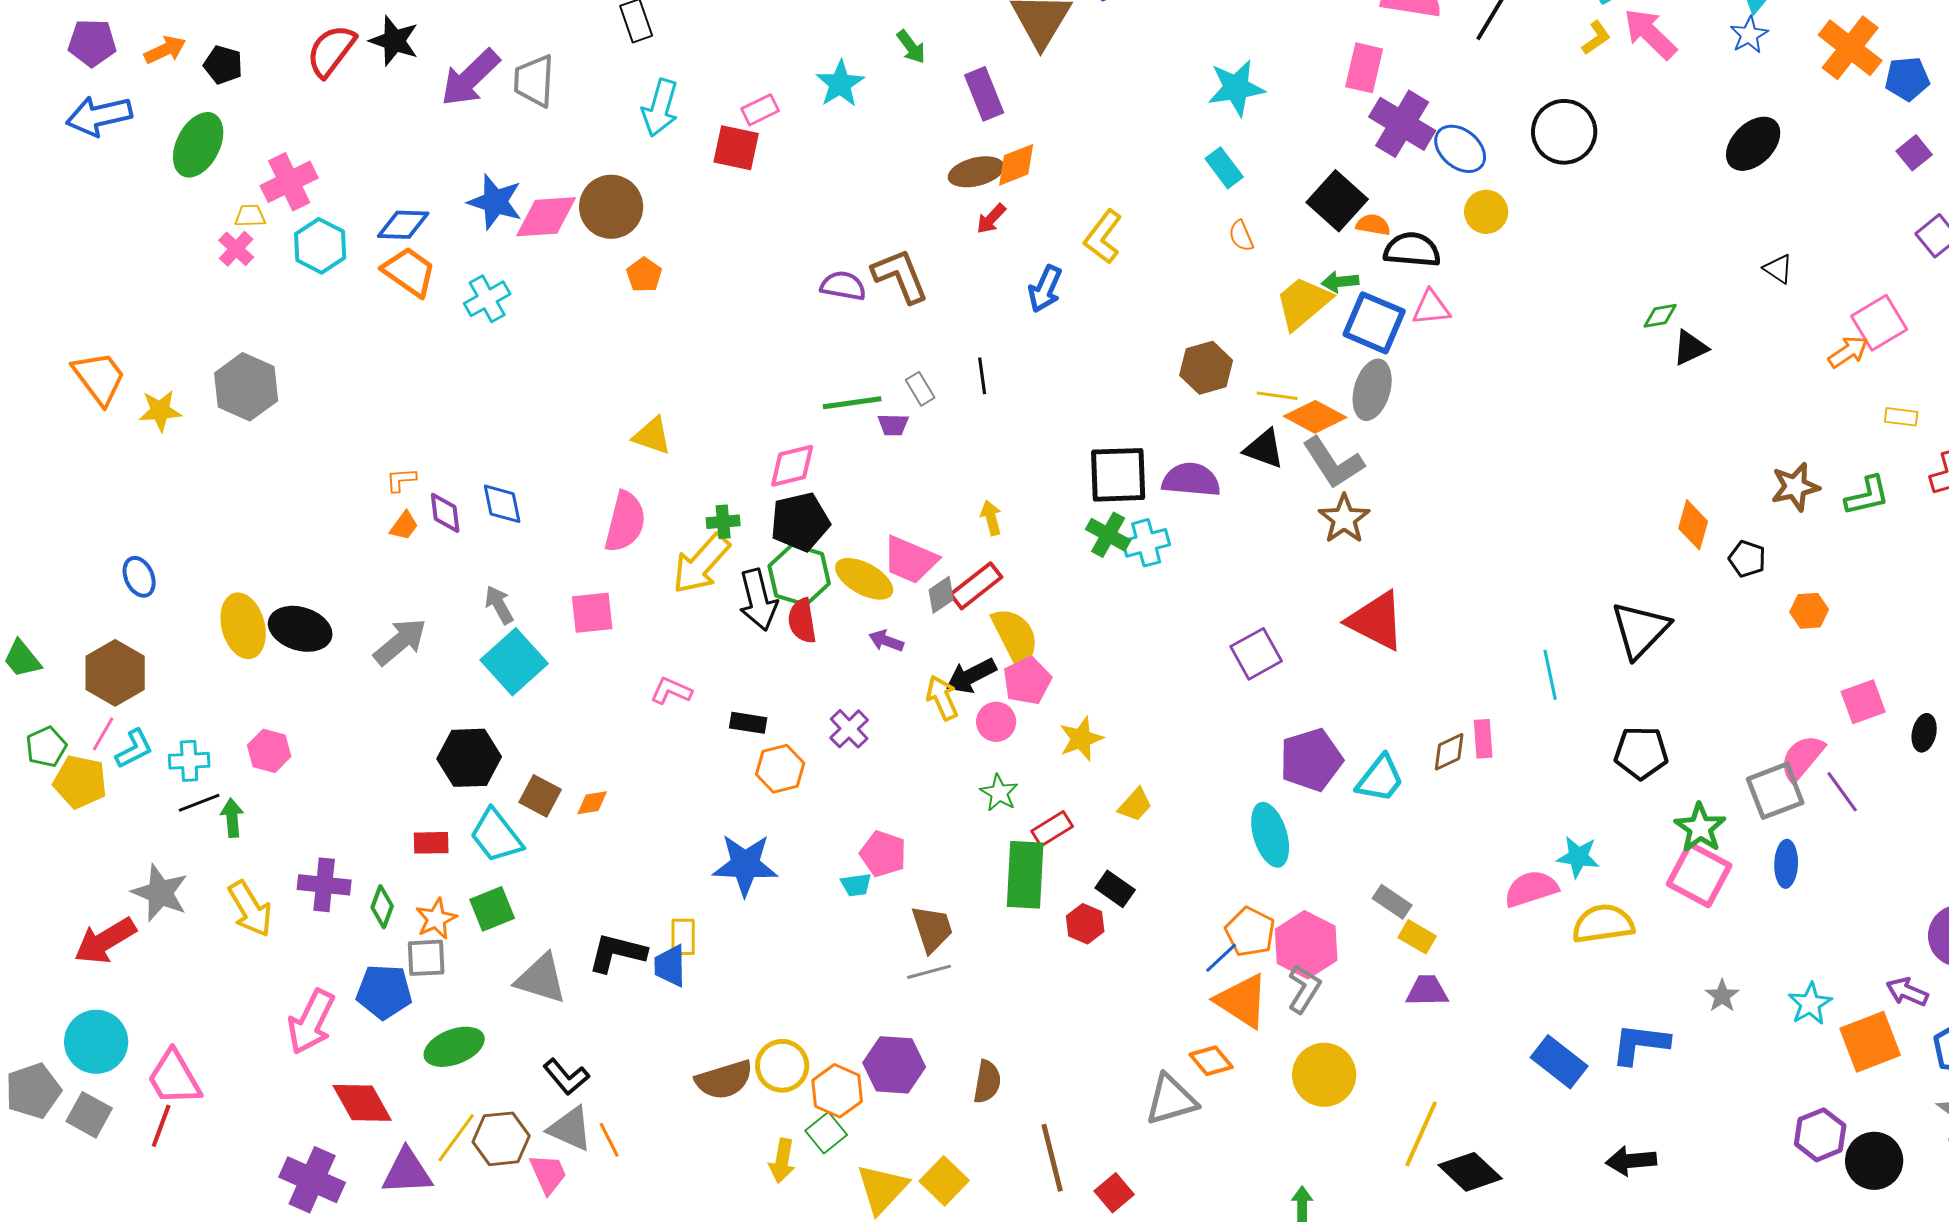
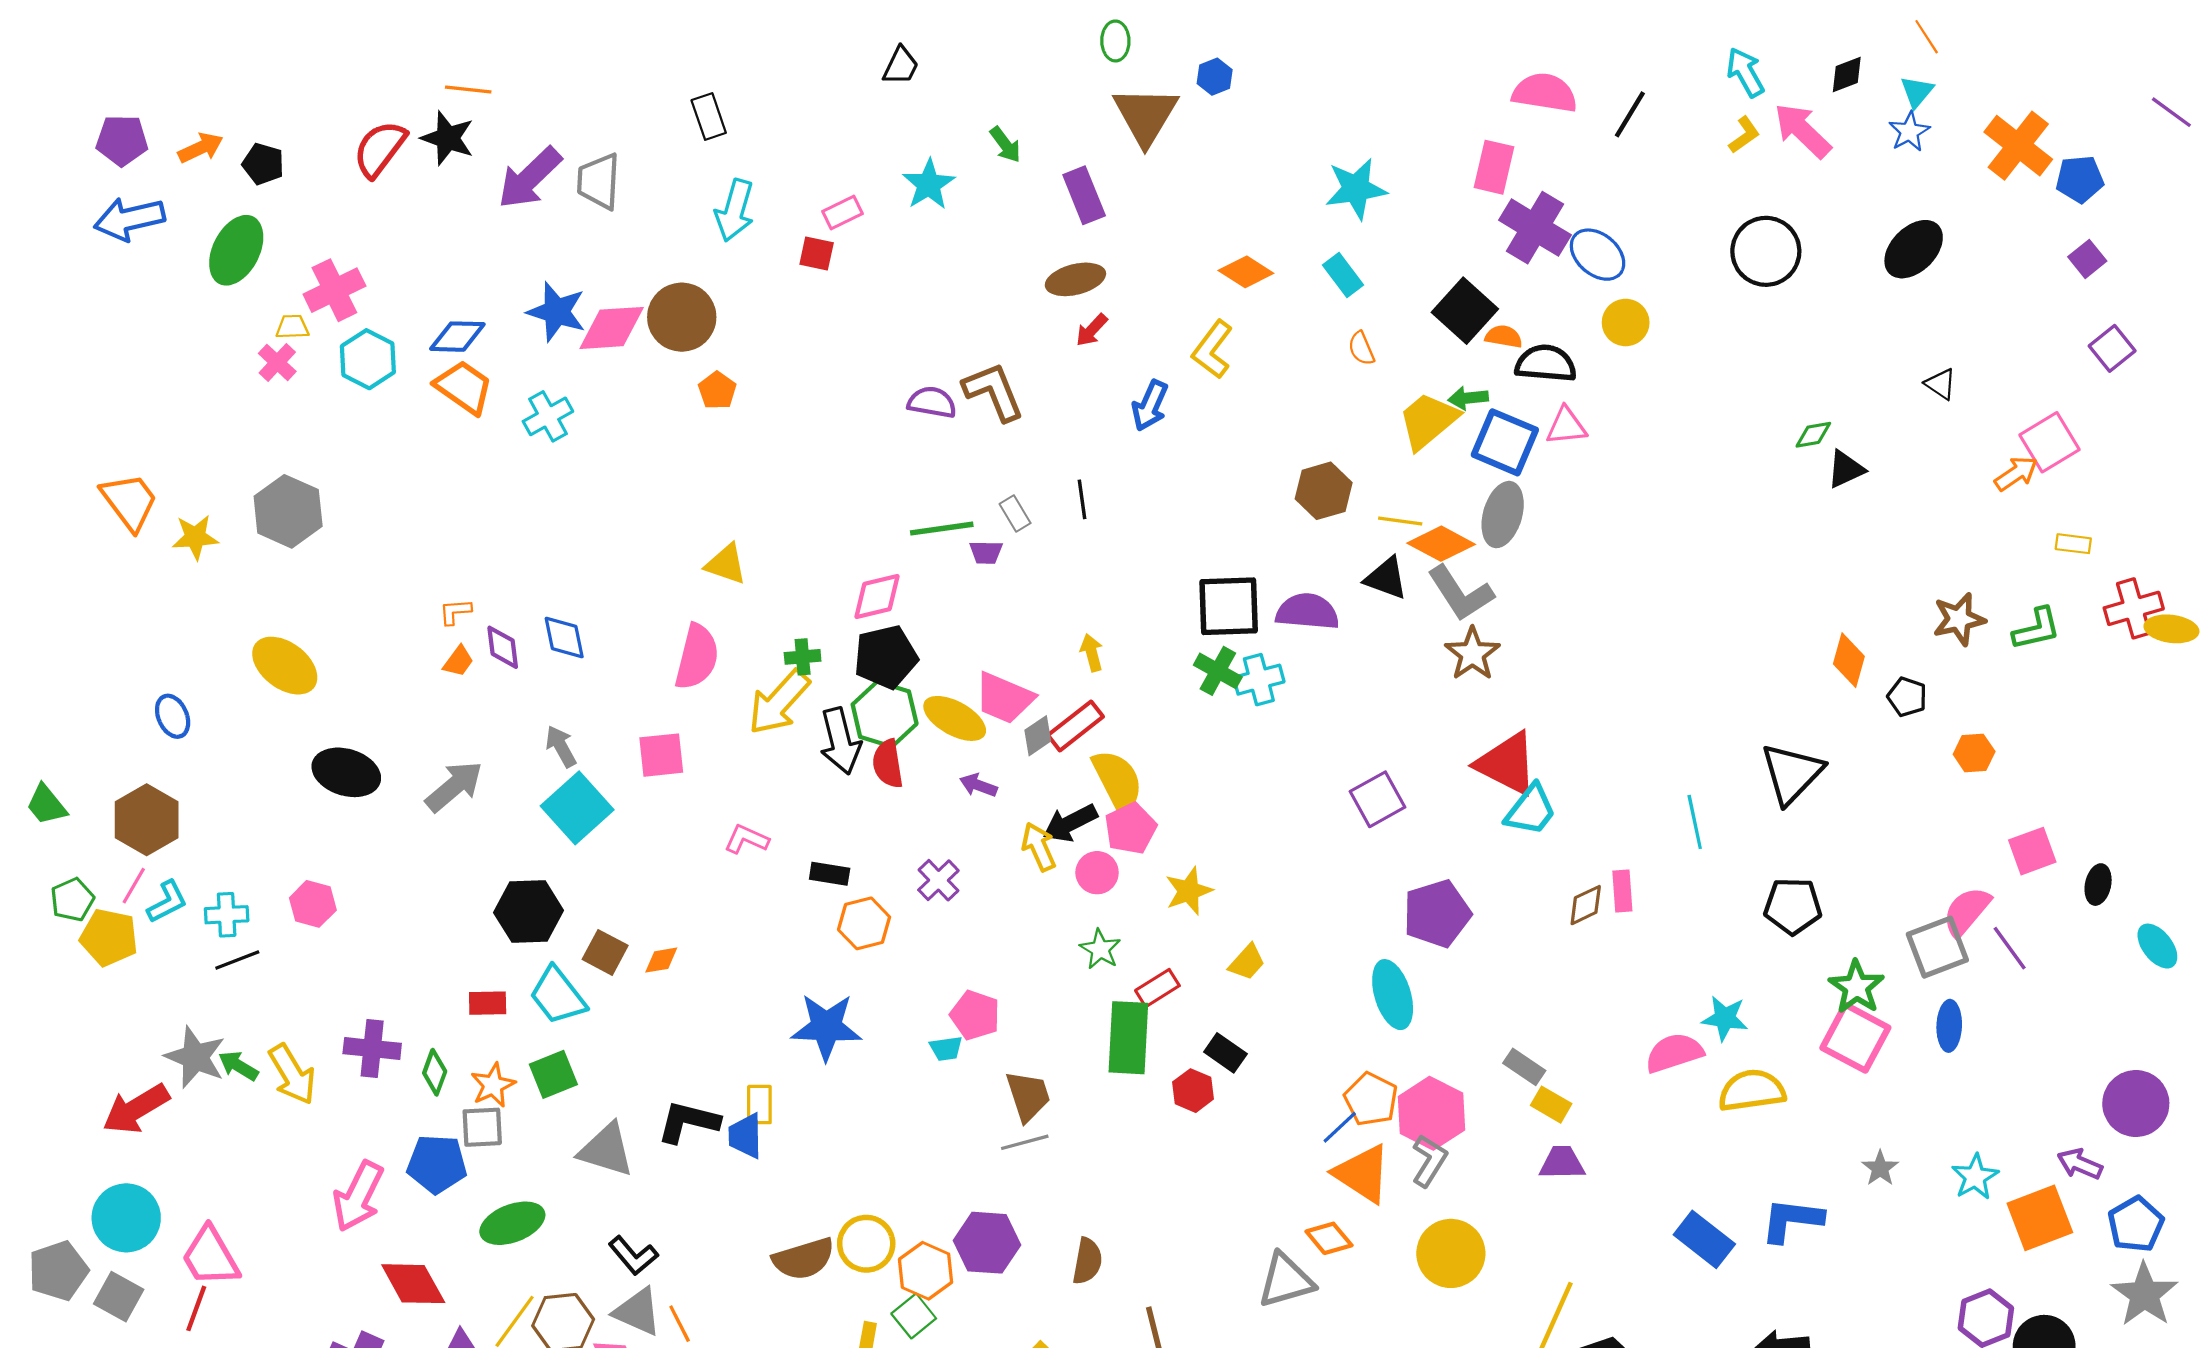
black circle: (1564, 132) -> (1766, 251), moved
red square: (736, 148) -> (817, 253), size x0.7
orange diamond: (1016, 165) -> (1246, 272), moved, turned 54
yellow ellipse: (243, 626) -> (285, 666), moved, turned -38
cyan trapezoid: (1380, 779) -> (1531, 810), moved
green arrow: (232, 818) -> (238, 1066), moved, turned -54

